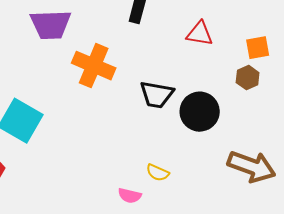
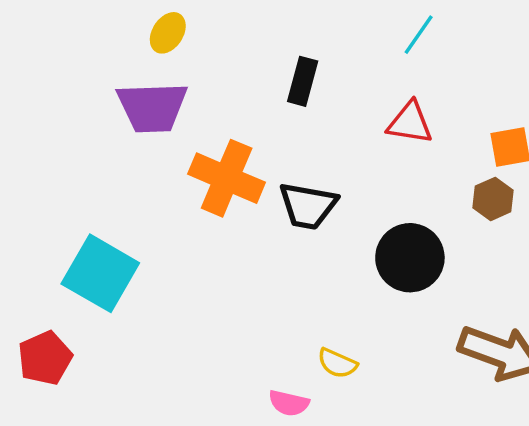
black trapezoid: (157, 95) -> (308, 206), moved

